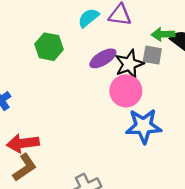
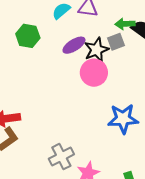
gray square: (152, 55) -> (116, 42), turned -30
blue star: (144, 126) -> (123, 119), moved

